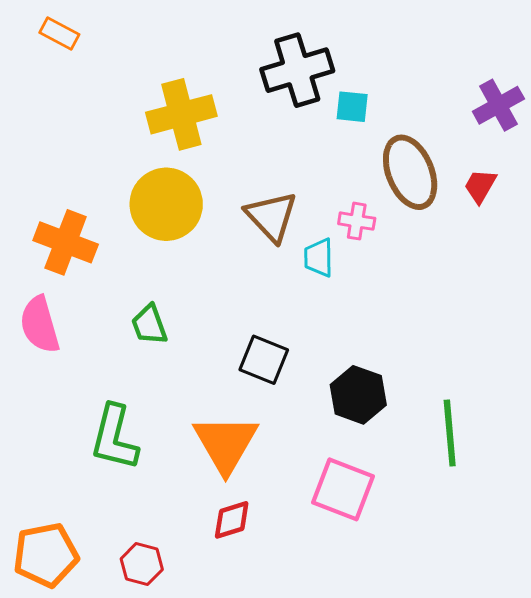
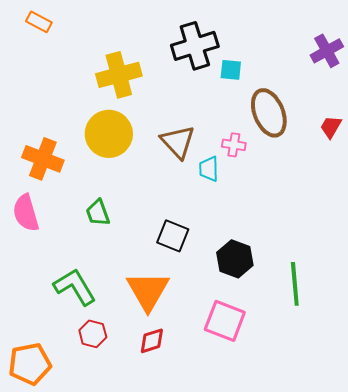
purple cross: (498, 105) -> (327, 51), moved
red trapezoid: (480, 186) -> (331, 127), moved
green L-shape: (114, 438) -> (75, 287), turned 135
red hexagon: (142, 564) -> (93, 334), moved

